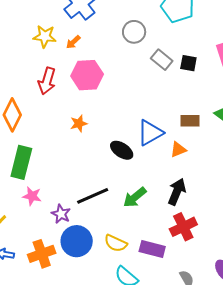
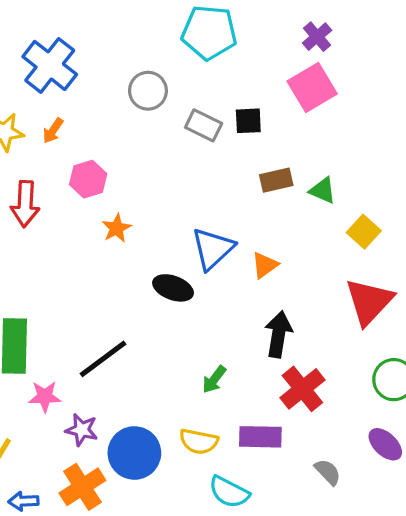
pink hexagon: (87, 75) -> (88, 179), size x0.7
brown rectangle: (190, 121) -> (276, 180), moved
orange star: (79, 123) -> (117, 228), moved
black line: (93, 196) -> (103, 359), moved
green arrow: (135, 197) -> (214, 379), moved, size x0.7
purple star: (61, 214) -> (82, 430), moved

